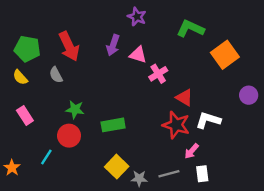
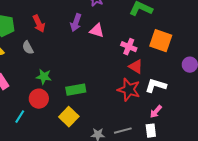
red arrow: (69, 46) -> (39, 24), size x0.7
orange square: (225, 55) -> (161, 41), moved, turned -35
pink cross: (158, 74) -> (129, 47), moved, turned -35
pink arrow: (192, 151) -> (156, 112), moved
yellow square: (117, 167) -> (69, 117), moved

